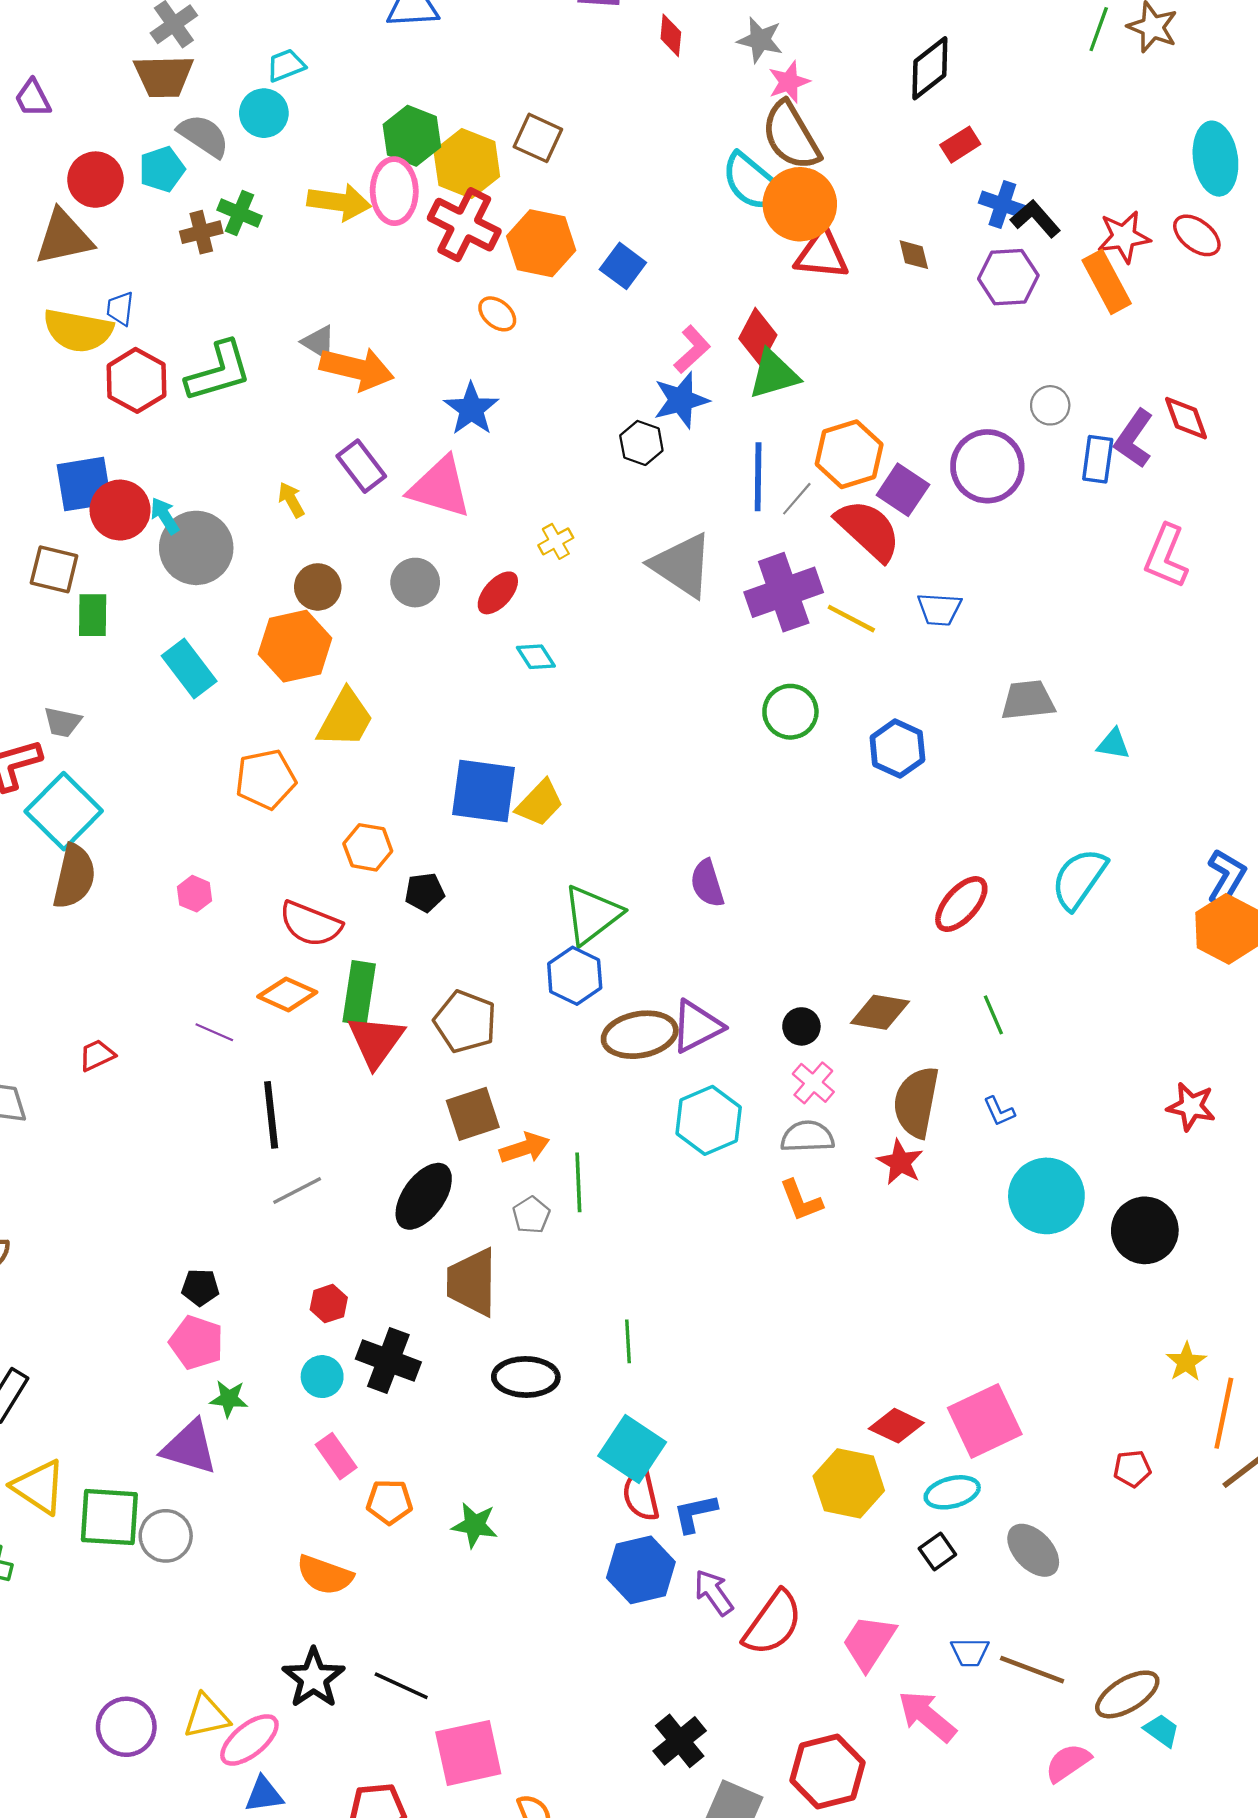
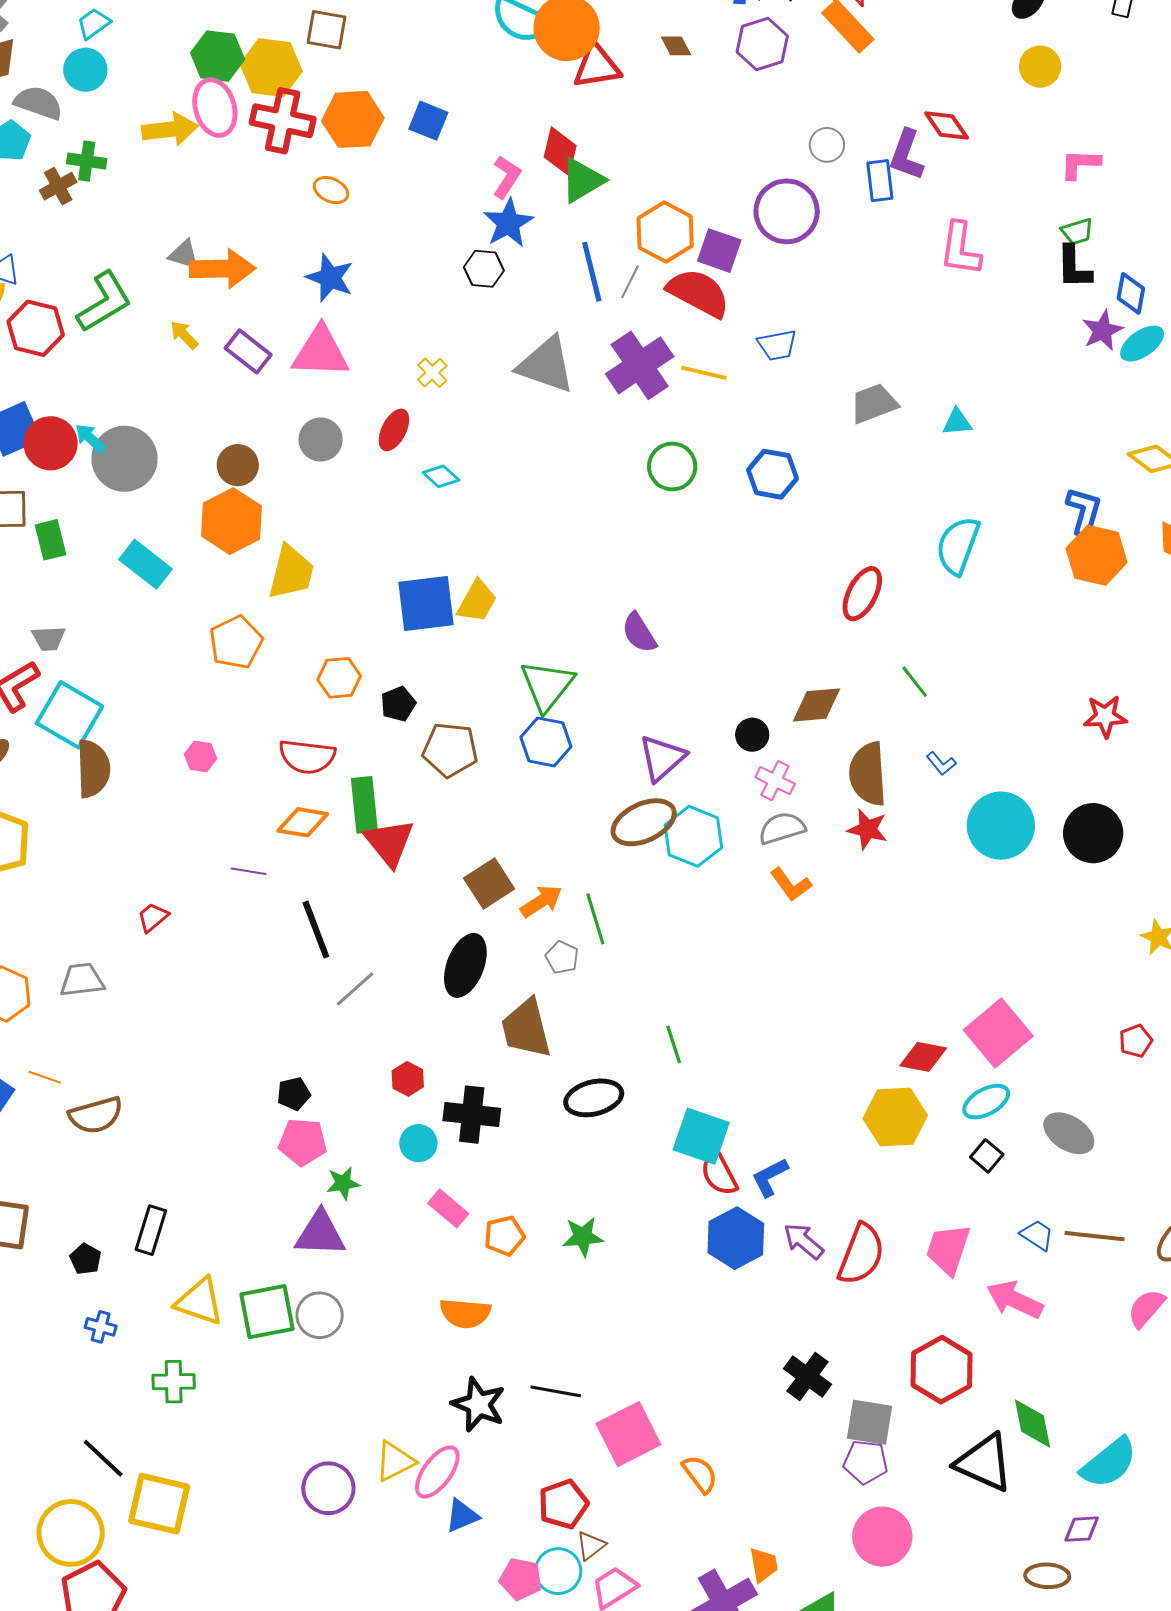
yellow arrow: (291, 500) -> (184, 335), moved
brown pentagon: (465, 1022) -> (450, 750), moved
brown ellipse: (640, 1035) -> (644, 822), moved
blue trapezoid: (970, 1652) -> (1037, 1235), turned -132

